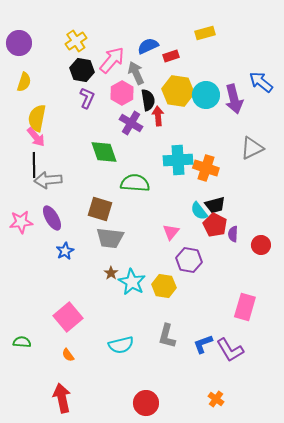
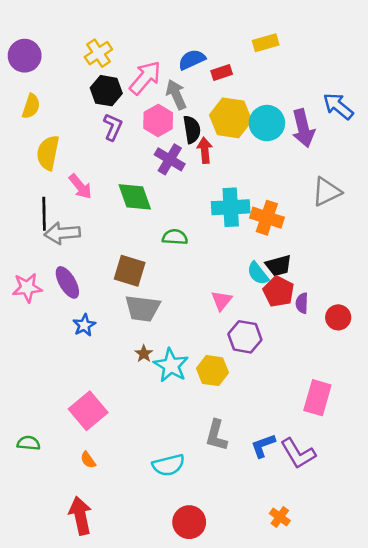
pink arrow: (36, 137) -> (80, 187), moved
green semicircle: (135, 183) -> (175, 237), size x0.7
cyan semicircle: (121, 345) -> (168, 465), moved

